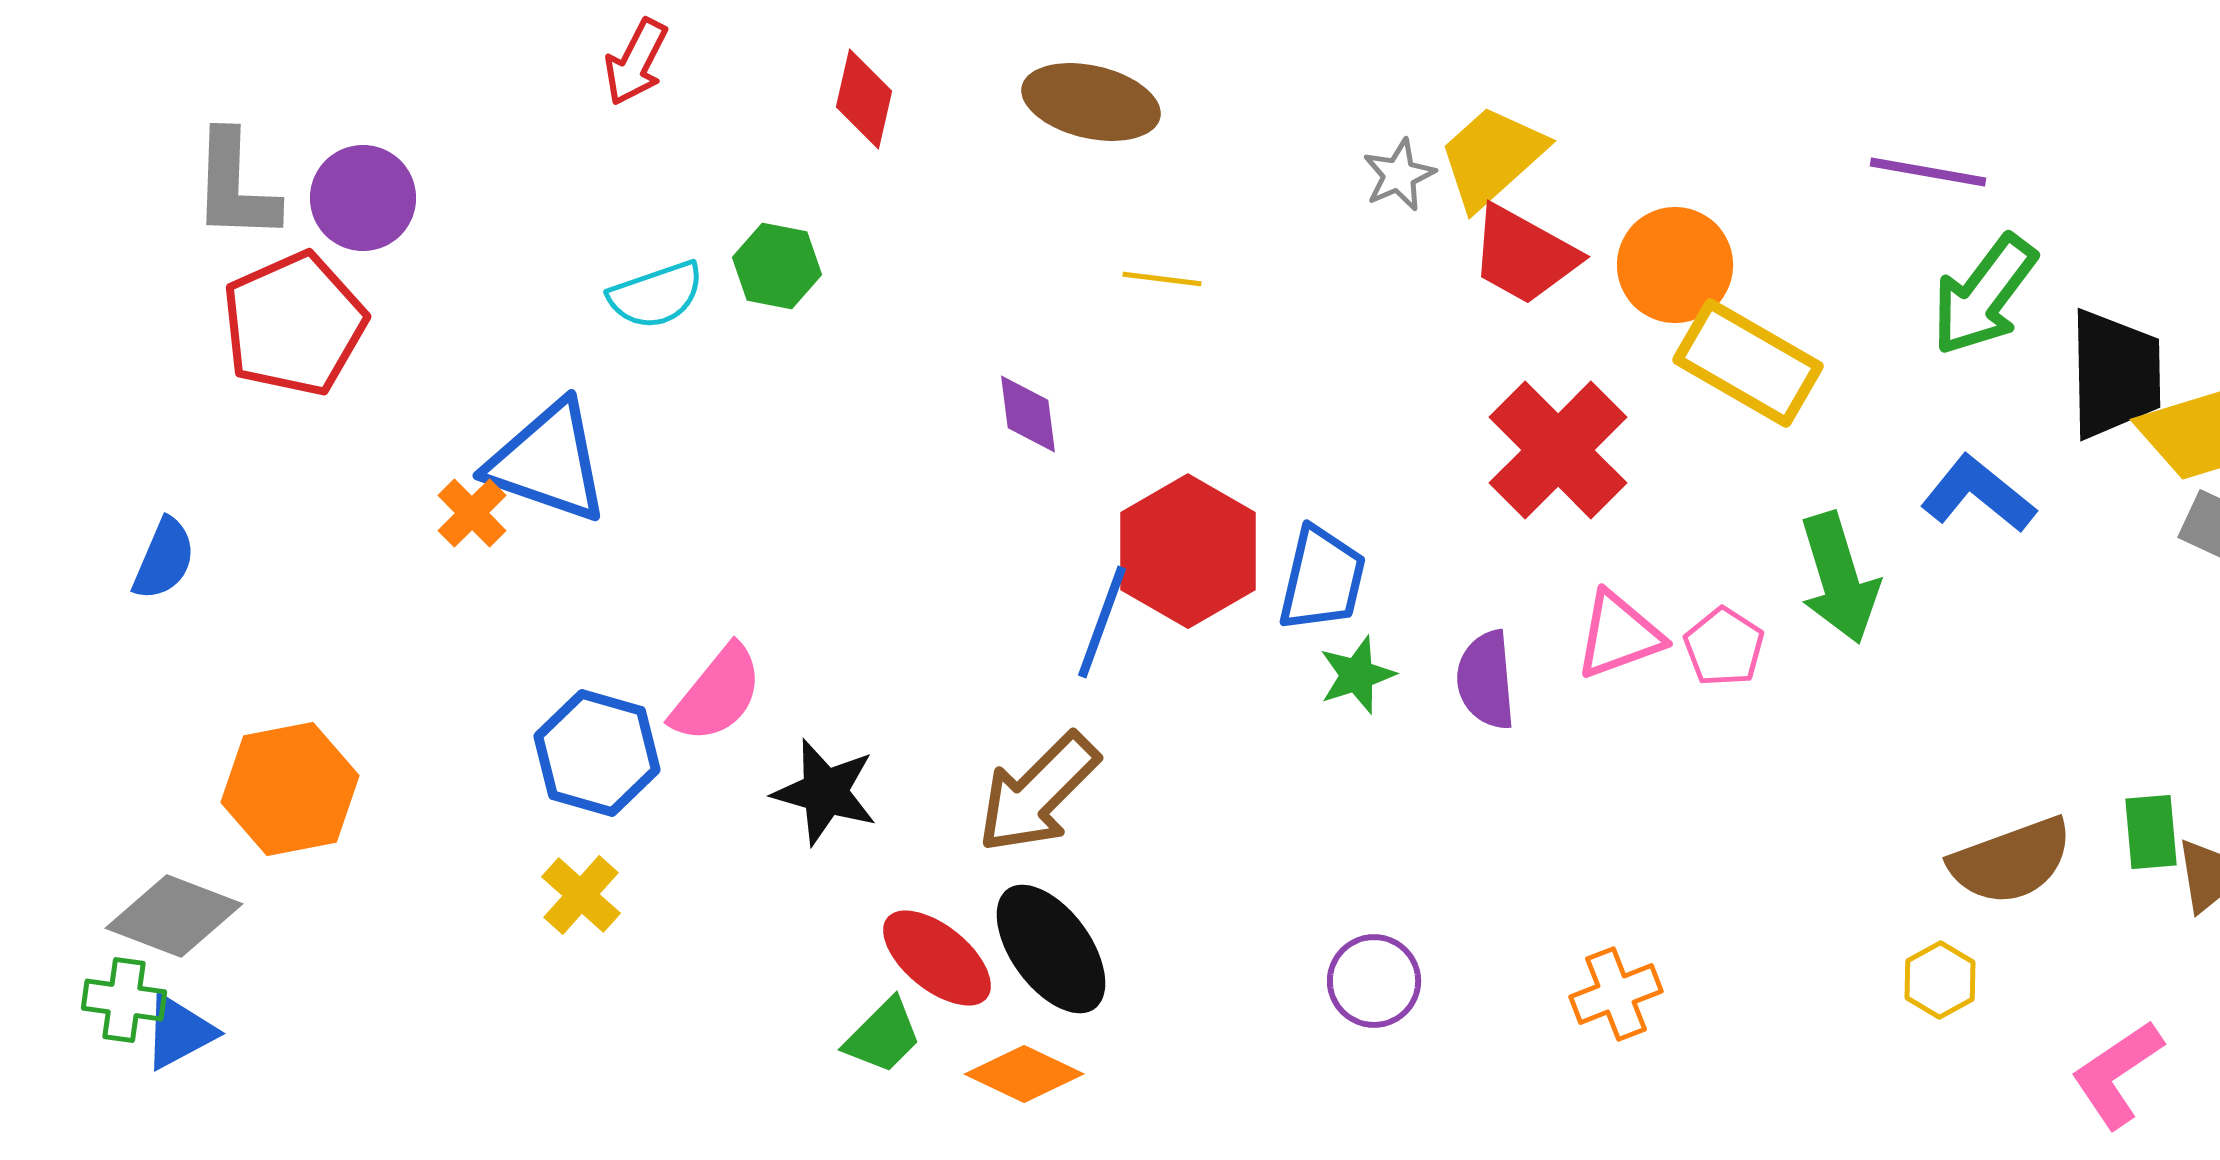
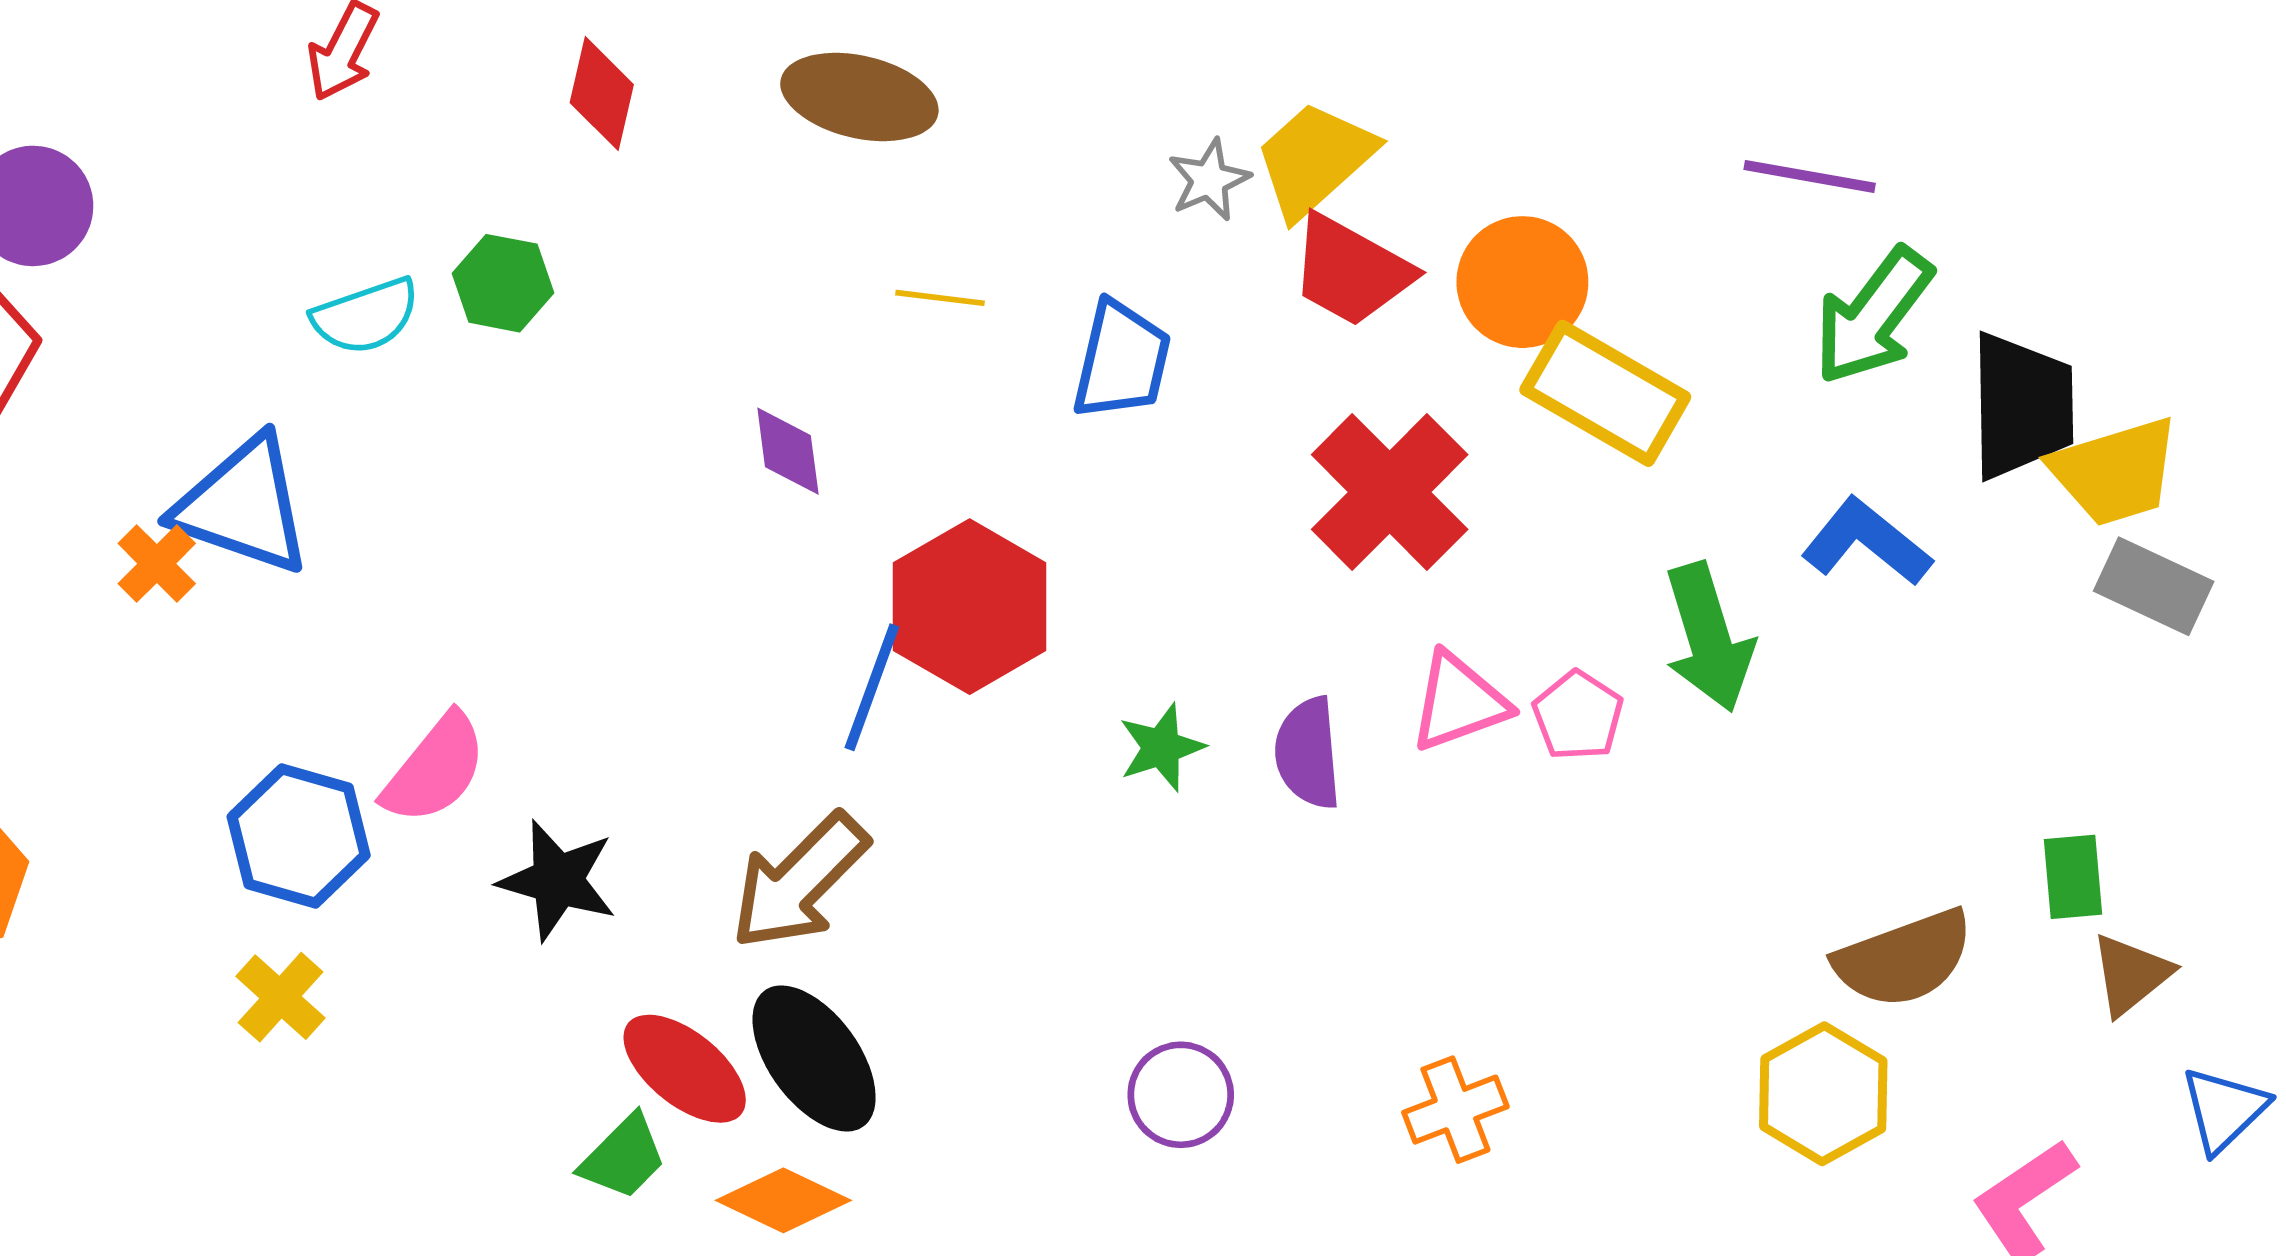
blue trapezoid: (1322, 579) -> (1122, 360), moved
green rectangle: (2151, 832) -> (2073, 877), moved
yellow hexagon: (1940, 980) -> (1823, 1094), size x1.6

